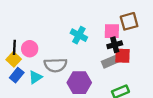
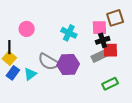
pink circle: (30, 49) -> (27, 29), moved
gray semicircle: (55, 65) -> (48, 62), turned 35
purple hexagon: (79, 83) -> (68, 64), moved

